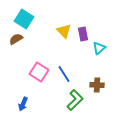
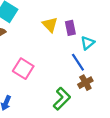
blue line: (64, 74) -> (78, 62), moved
brown cross: (97, 85) -> (85, 83), turned -32

